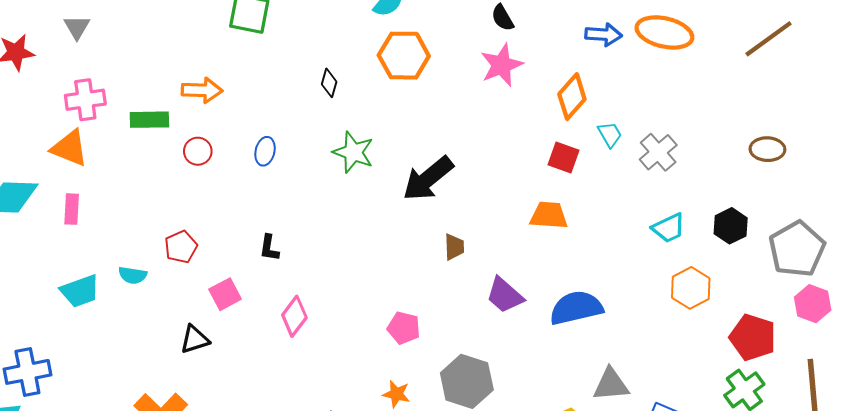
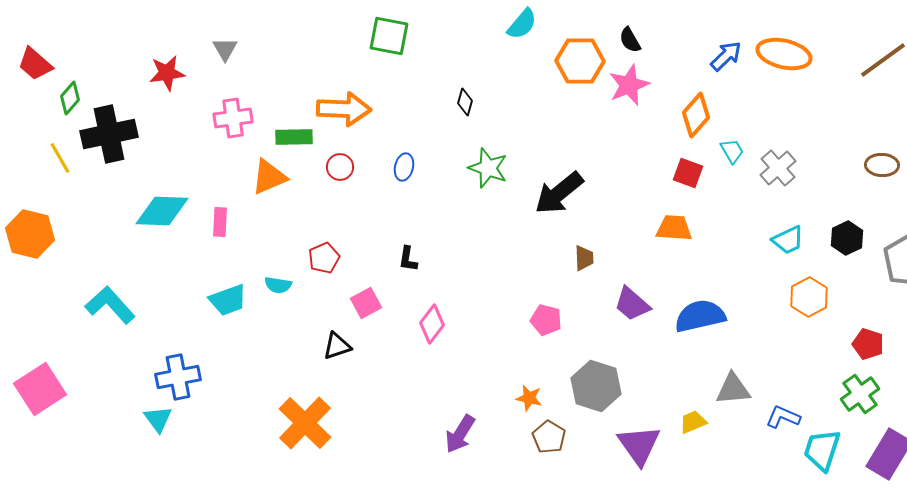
blue arrow: (603, 35) -> (726, 56), turned -48
orange hexagon: (404, 56) -> (580, 61), moved
orange arrow: (202, 90) -> (344, 109), size x1.4
orange triangle: (70, 148) -> (269, 177), moved, turned -45
pink pentagon: (404, 328) -> (546, 320), moved
red pentagon: (753, 337) -> (868, 344), size x0.7

